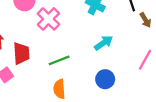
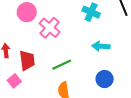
cyan arrow: (104, 43) -> (101, 46), turned -138

